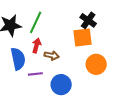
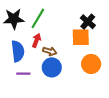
purple line: (35, 74) -> (23, 74), moved
blue circle: (61, 85) -> (52, 67), moved

